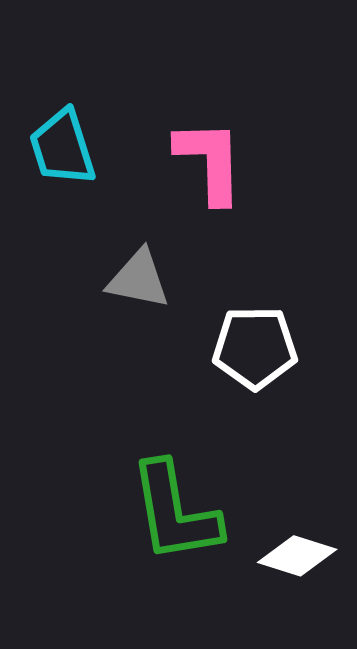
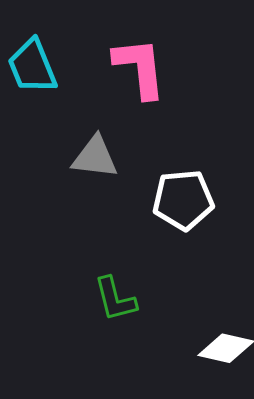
green L-shape: (175, 512) -> (115, 299), moved, size x0.6

